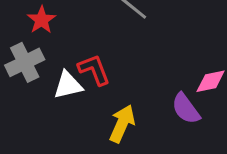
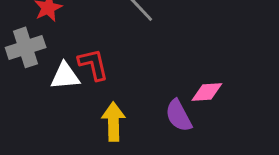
yellow arrow: (122, 124) -> (113, 122), turned -33

